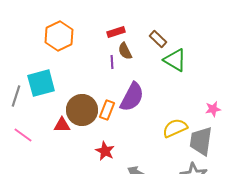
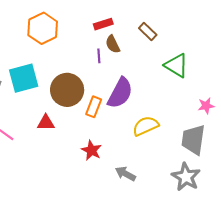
green triangle: (175, 60) -> (176, 65), moved
brown circle: (82, 110) -> (67, 90), moved
yellow semicircle: (175, 128) -> (146, 126), moved

